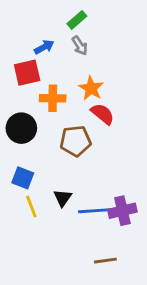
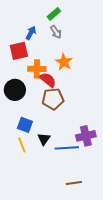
blue arrow: (44, 47) -> (31, 33), turned -32
red semicircle: (102, 114) -> (48, 80), moved
blue square: (23, 178) -> (25, 125), moved
purple cross: (122, 211) -> (86, 136), moved

